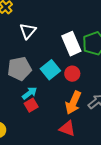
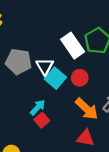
white triangle: (28, 31) -> (45, 66), moved
gray pentagon: (19, 69) -> (18, 62), moved, turned 30
orange arrow: (73, 103) -> (87, 109), turned -60

